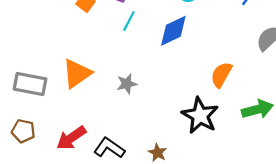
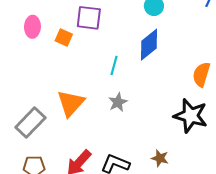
cyan line: (129, 21) -> (114, 65), moved
gray rectangle: (30, 84) -> (30, 122), turned -44

